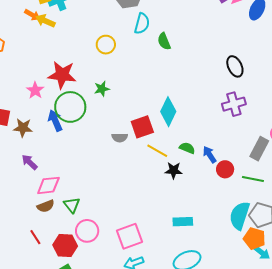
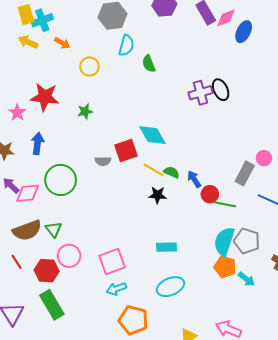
orange arrow: (32, 15) -> (62, 43), moved
purple cross: (234, 104) -> (200, 93), moved
green circle: (70, 107) -> (61, 180), moved
cyan diamond: (168, 112) -> (152, 135), turned -56
blue arrow: (55, 121) -> (37, 143), turned 30
yellow line: (157, 151) -> (154, 170), moved
green line: (253, 179) -> (225, 204), moved
pink diamond: (48, 185) -> (28, 193), moved
brown semicircle: (46, 206) -> (27, 230), size x1.6
orange pentagon: (254, 239) -> (225, 267), moved

